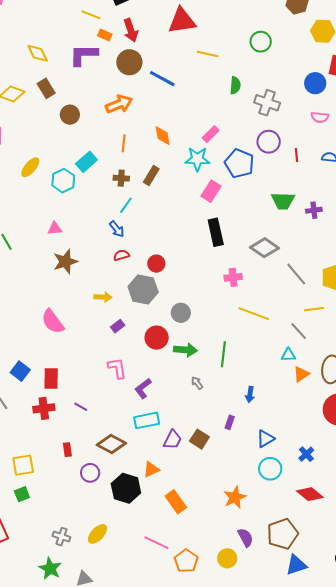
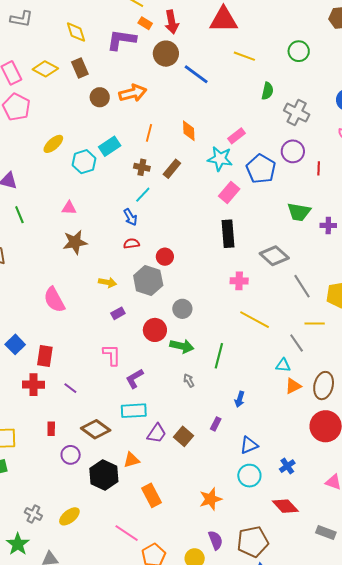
orange arrow: (119, 104) -> (133, 93), moved

